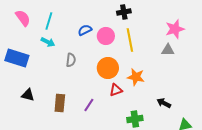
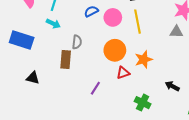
orange star: (136, 77) -> (144, 59), turned -30
brown rectangle: (60, 103) -> (66, 59), moved
green cross: (135, 119) -> (143, 103), turned 35

